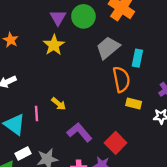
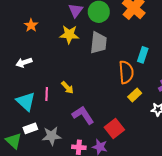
yellow star: (54, 45) -> (69, 34), turned 30
gray trapezoid: (108, 48) -> (98, 43), moved, turned 130
yellow rectangle: (134, 103) -> (135, 95), turned -64

